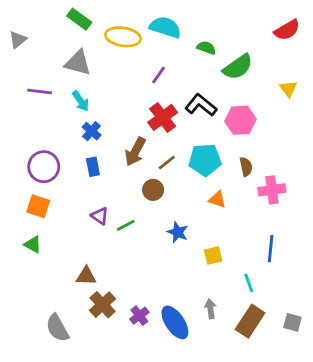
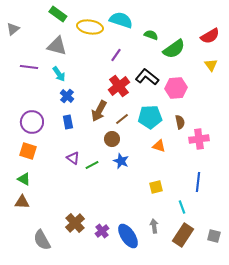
red semicircle: (287, 30) -> (210, 36), moved
blue star: (178, 232) -> (121, 161), moved
brown triangle: (86, 276) -> (22, 202), moved

